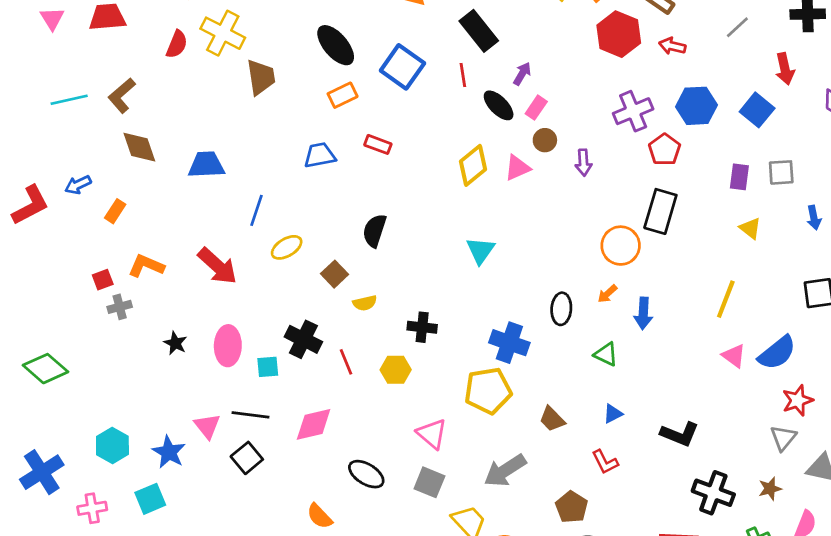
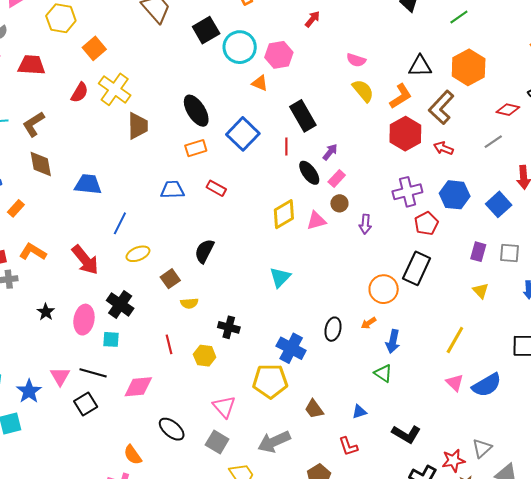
black cross: (303, 339) -> (120, 304), moved
green triangle: (606, 354) -> (383, 373), moved
red star: (798, 400) -> (453, 461), moved

